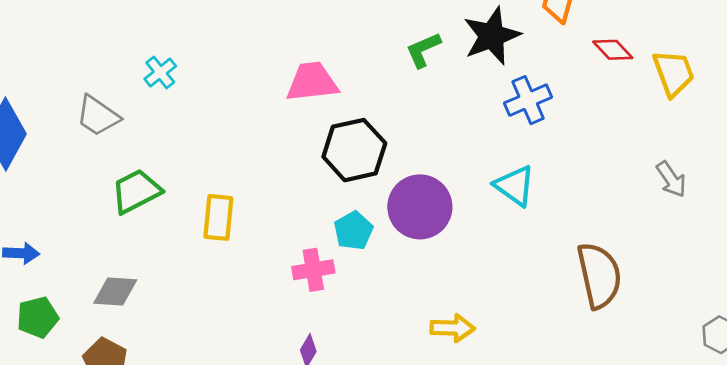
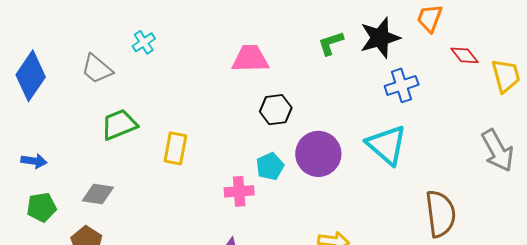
black hexagon: (354, 150) -> (276, 110), size x0.7
gray arrow: (671, 179) -> (498, 151), size x1.6
cyan triangle: (515, 186) -> (387, 145), size x1.4

